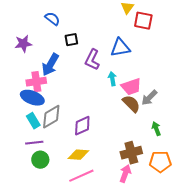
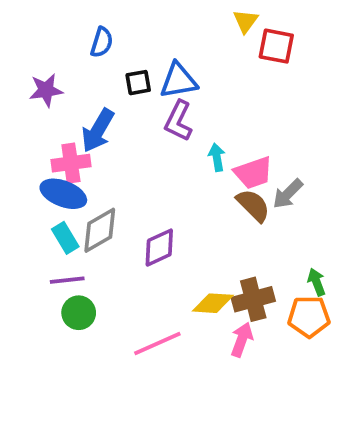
blue semicircle: (52, 19) -> (102, 42), turned 70
blue triangle: (120, 48) -> (178, 81), moved
green arrow: (156, 129) -> (317, 282), moved
yellow diamond: (78, 155) -> (213, 303), moved

